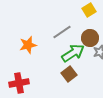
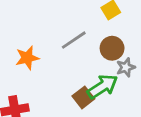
green arrow: (73, 53) -> (102, 87), moved

